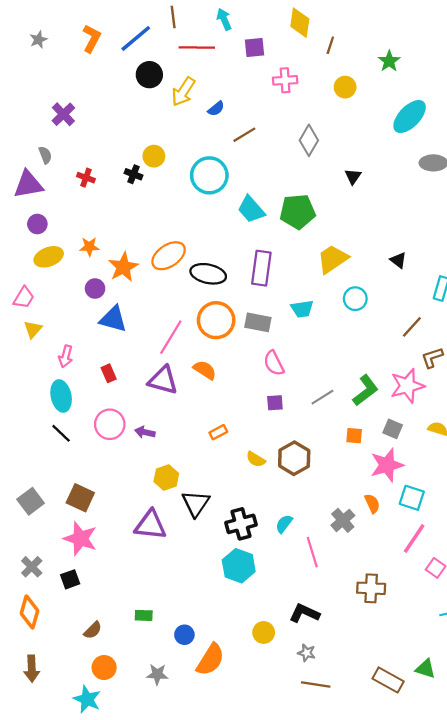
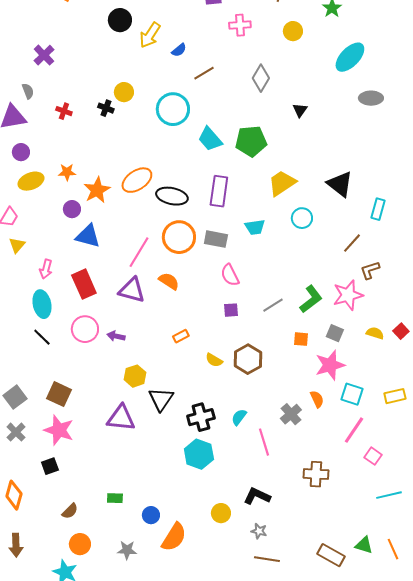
black triangle: (398, 260) -> (340, 184), size x1.8
red rectangle: (109, 373) -> (84, 284), size x1.8
gray cross: (32, 567) -> (16, 432), moved

